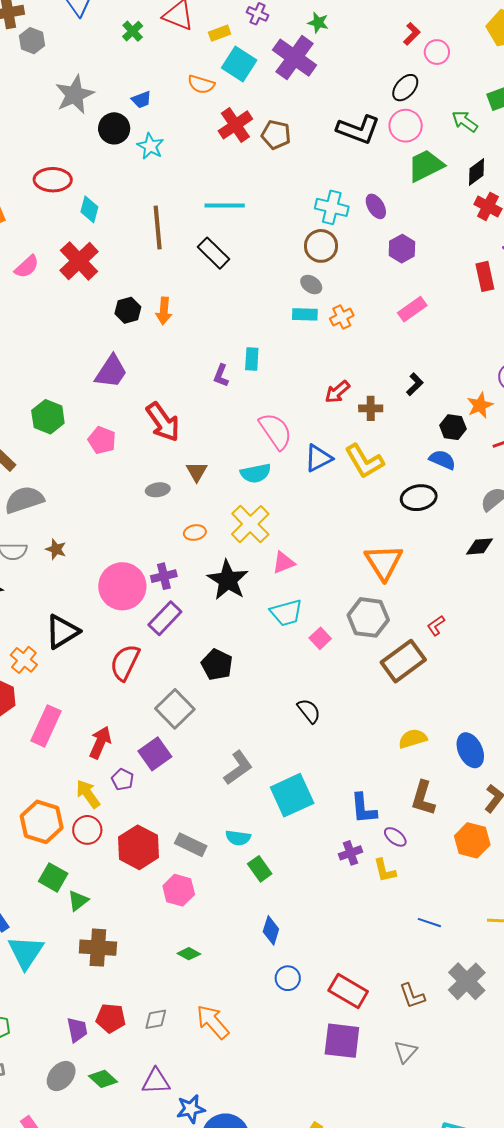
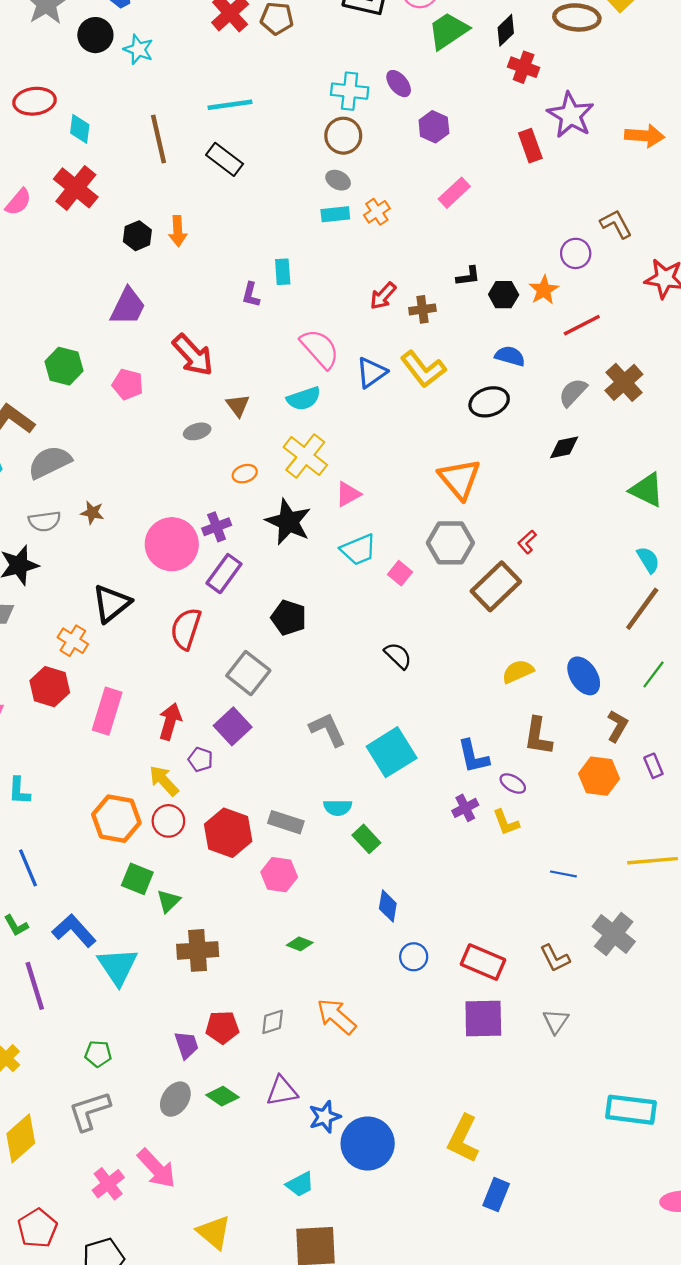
black L-shape: (415, 384) -> (468, 276), turned 45
black hexagon: (453, 427) -> (504, 295), moved
gray L-shape: (238, 768) -> (328, 729), turned -72

